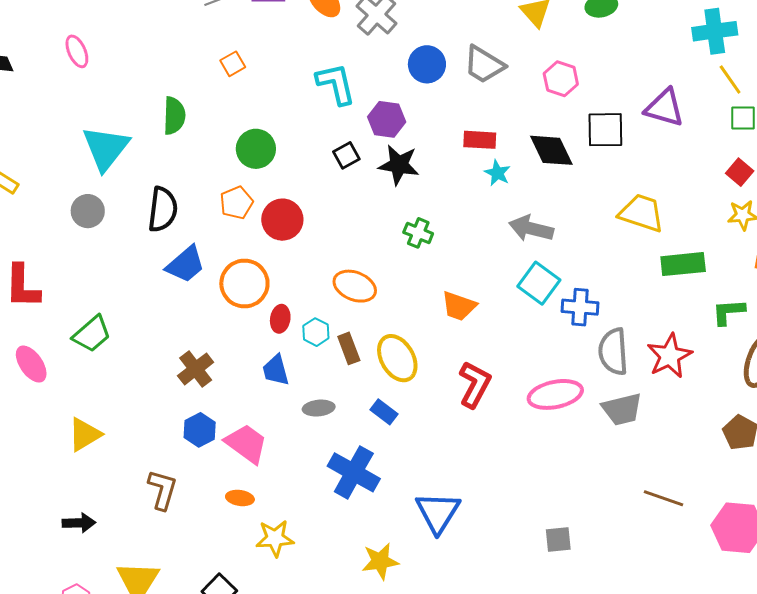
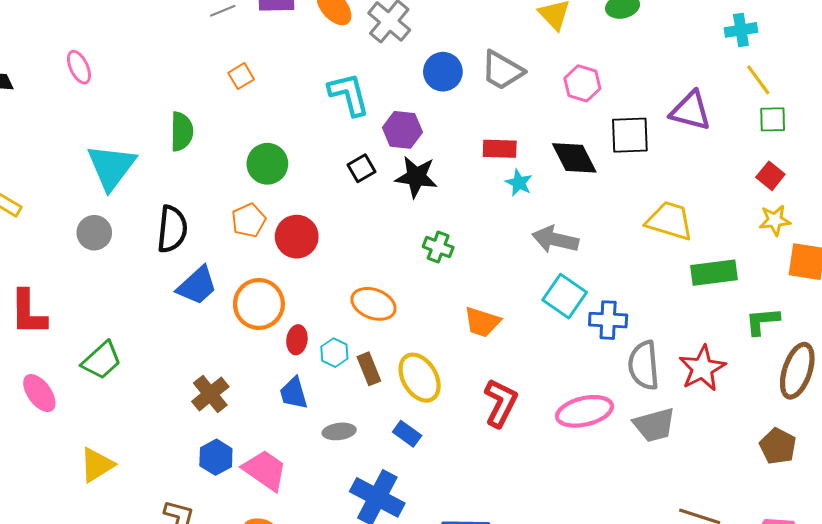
cyan cross: (715, 31) -> (741, 30), size x0.7

